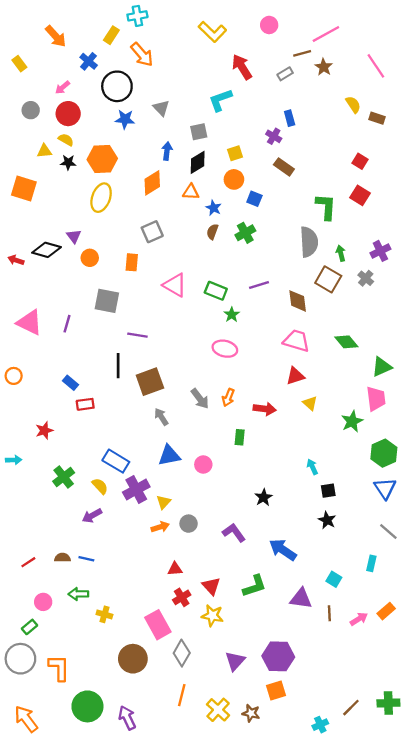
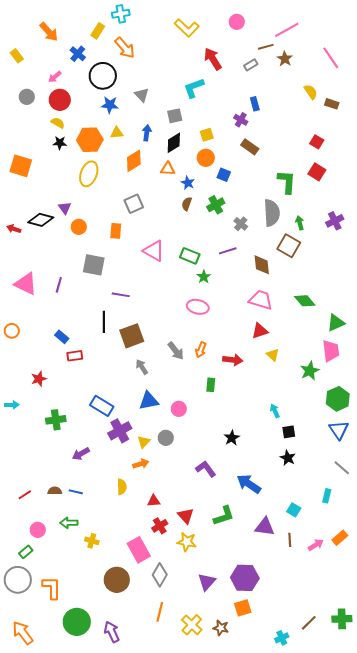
yellow triangle: (44, 151) -> (117, 133), moved
gray cross: (366, 278) -> (241, 224), moved
green cross: (64, 477) -> (56, 420), turned 30
yellow semicircle: (100, 486) -> (122, 487), moved, turned 42
gray circle: (189, 524) -> (166, 438), moved

